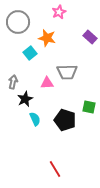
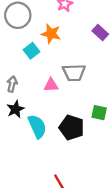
black star: (25, 99) -> (15, 109), moved
cyan semicircle: (35, 119) -> (37, 126), size x1.5

